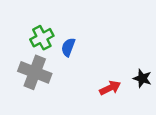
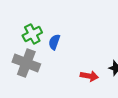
red arrow: (110, 88) -> (89, 76), turned 36

